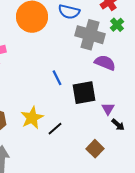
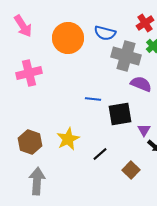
blue line: (57, 78) -> (93, 99), turned -56
black line: (55, 129) -> (100, 154), moved

